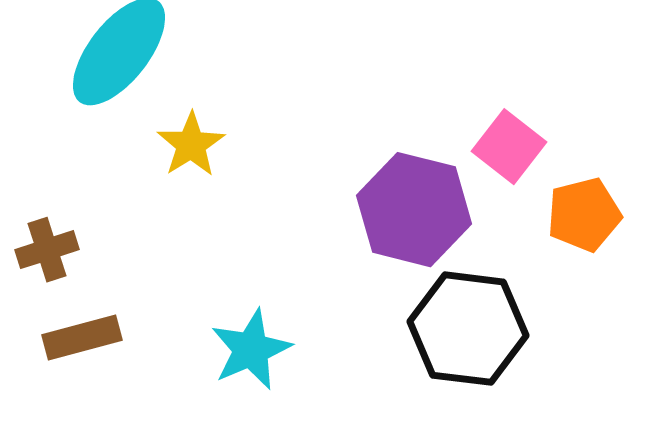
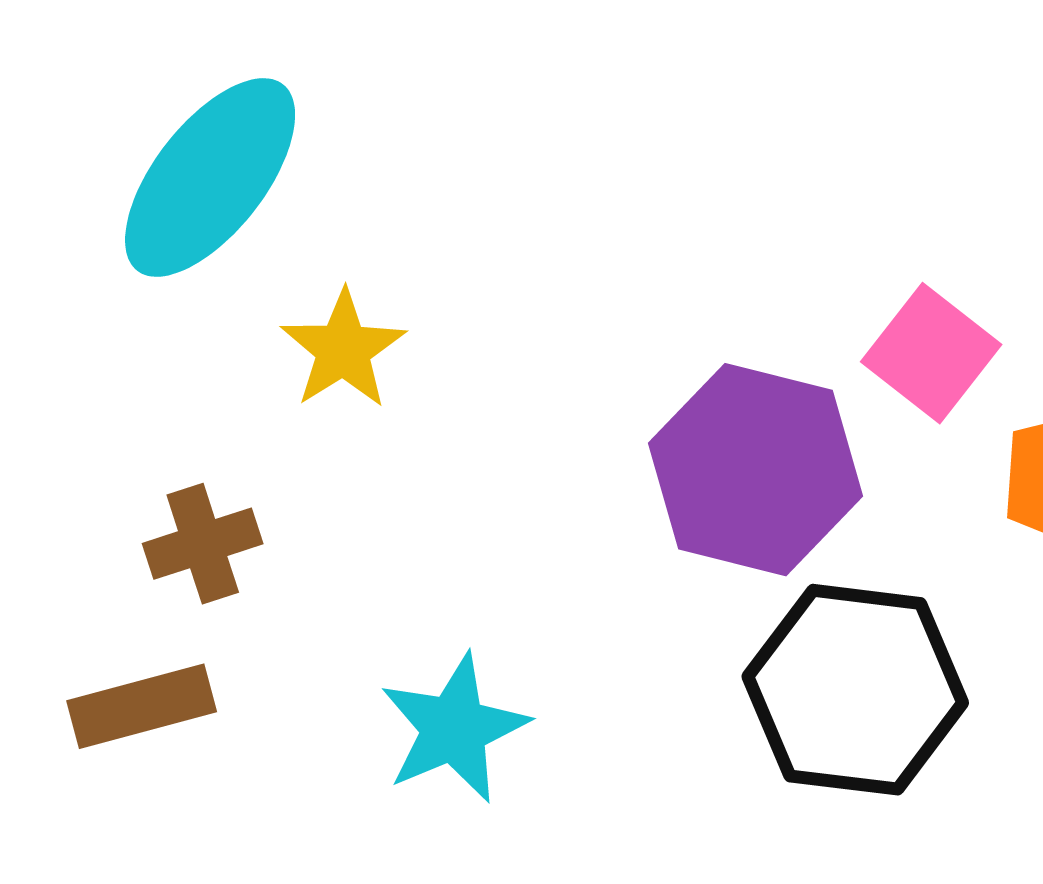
brown cross: (47, 250) -> (203, 544), moved

